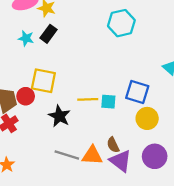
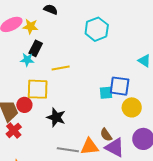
cyan star: (26, 38) -> (27, 60), moved
yellow line: (88, 99) -> (61, 68), moved
cyan square: (108, 102) -> (106, 93), moved

